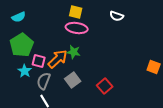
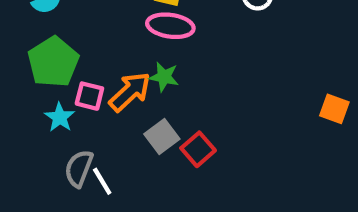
gray semicircle: (44, 81) -> (79, 168), moved
red square: (105, 86) -> (198, 149), moved

